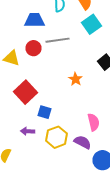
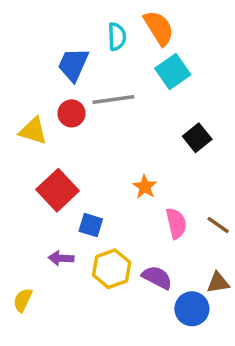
blue trapezoid: (34, 20) -> (73, 65), turned -65
orange star: (76, 79) -> (145, 187), moved
pink semicircle: (94, 122) -> (176, 223), moved

